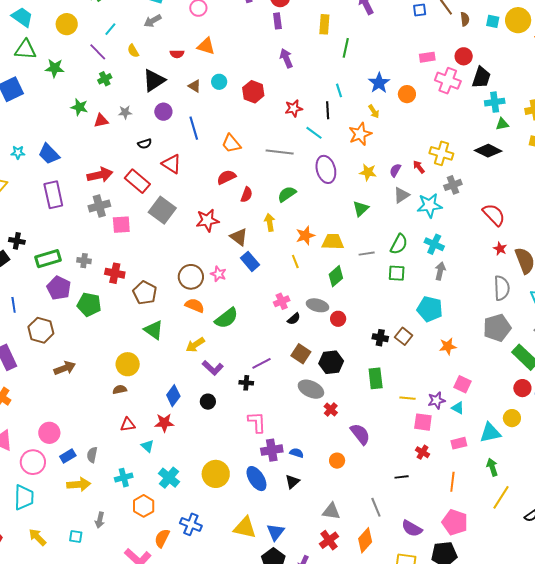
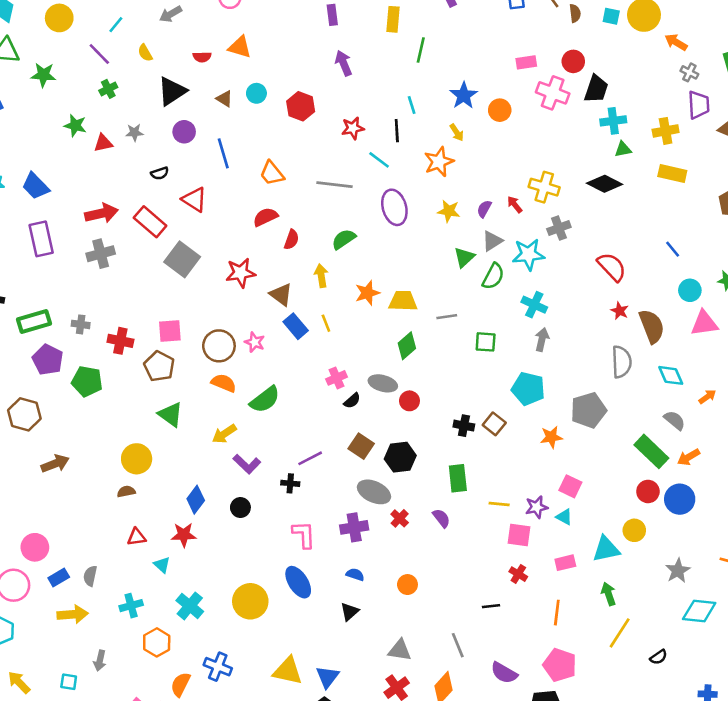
green triangle: (361, 209) -> (464, 257), moved
pink square: (121, 225) -> (170, 331), moved
green semicircle: (399, 244) -> (493, 276), moved
yellow line: (295, 262) -> (326, 323), moved
gray pentagon: (497, 328) -> (588, 410), moved
purple semicircle: (360, 434) -> (441, 518), moved, size x0.7
purple cross: (272, 450) -> (354, 527), moved
blue ellipse: (256, 479) -> (298, 582), moved

